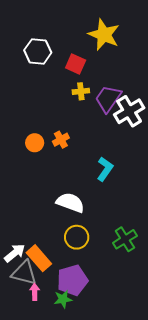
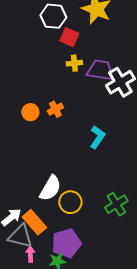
white hexagon: (38, 51) -> (53, 16), moved
purple trapezoid: (108, 99) -> (100, 70), turned 64
white semicircle: (70, 203) -> (50, 188), moved, turned 100

